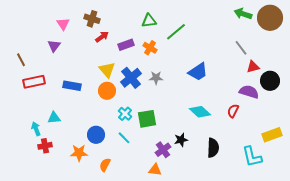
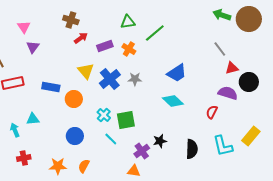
pink triangle: (63, 24) -> (24, 27), moved
orange circle: (107, 91) -> (74, 99), moved
cyan diamond: (200, 112) -> (173, 101), moved
yellow rectangle: (272, 135) -> (251, 136), turned -30
cyan line: (124, 138) -> (111, 139), moved
red cross: (45, 146) -> (24, 158), moved
orange star: (79, 153) -> (58, 166), moved
cyan L-shape: (252, 157) -> (223, 146), moved

